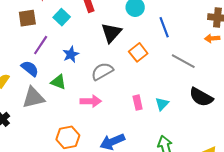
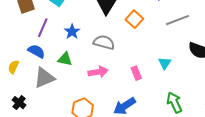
gray line: (183, 61) -> (178, 20), turned -40
gray semicircle: (102, 71) -> (104, 42), turned 55
pink rectangle: (138, 103) -> (136, 73), moved

